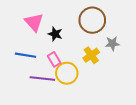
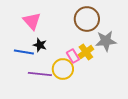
black star: (55, 34) -> (40, 45), moved
gray star: (112, 43) -> (106, 41), size x1.5
pink rectangle: (54, 59) -> (73, 56), moved

